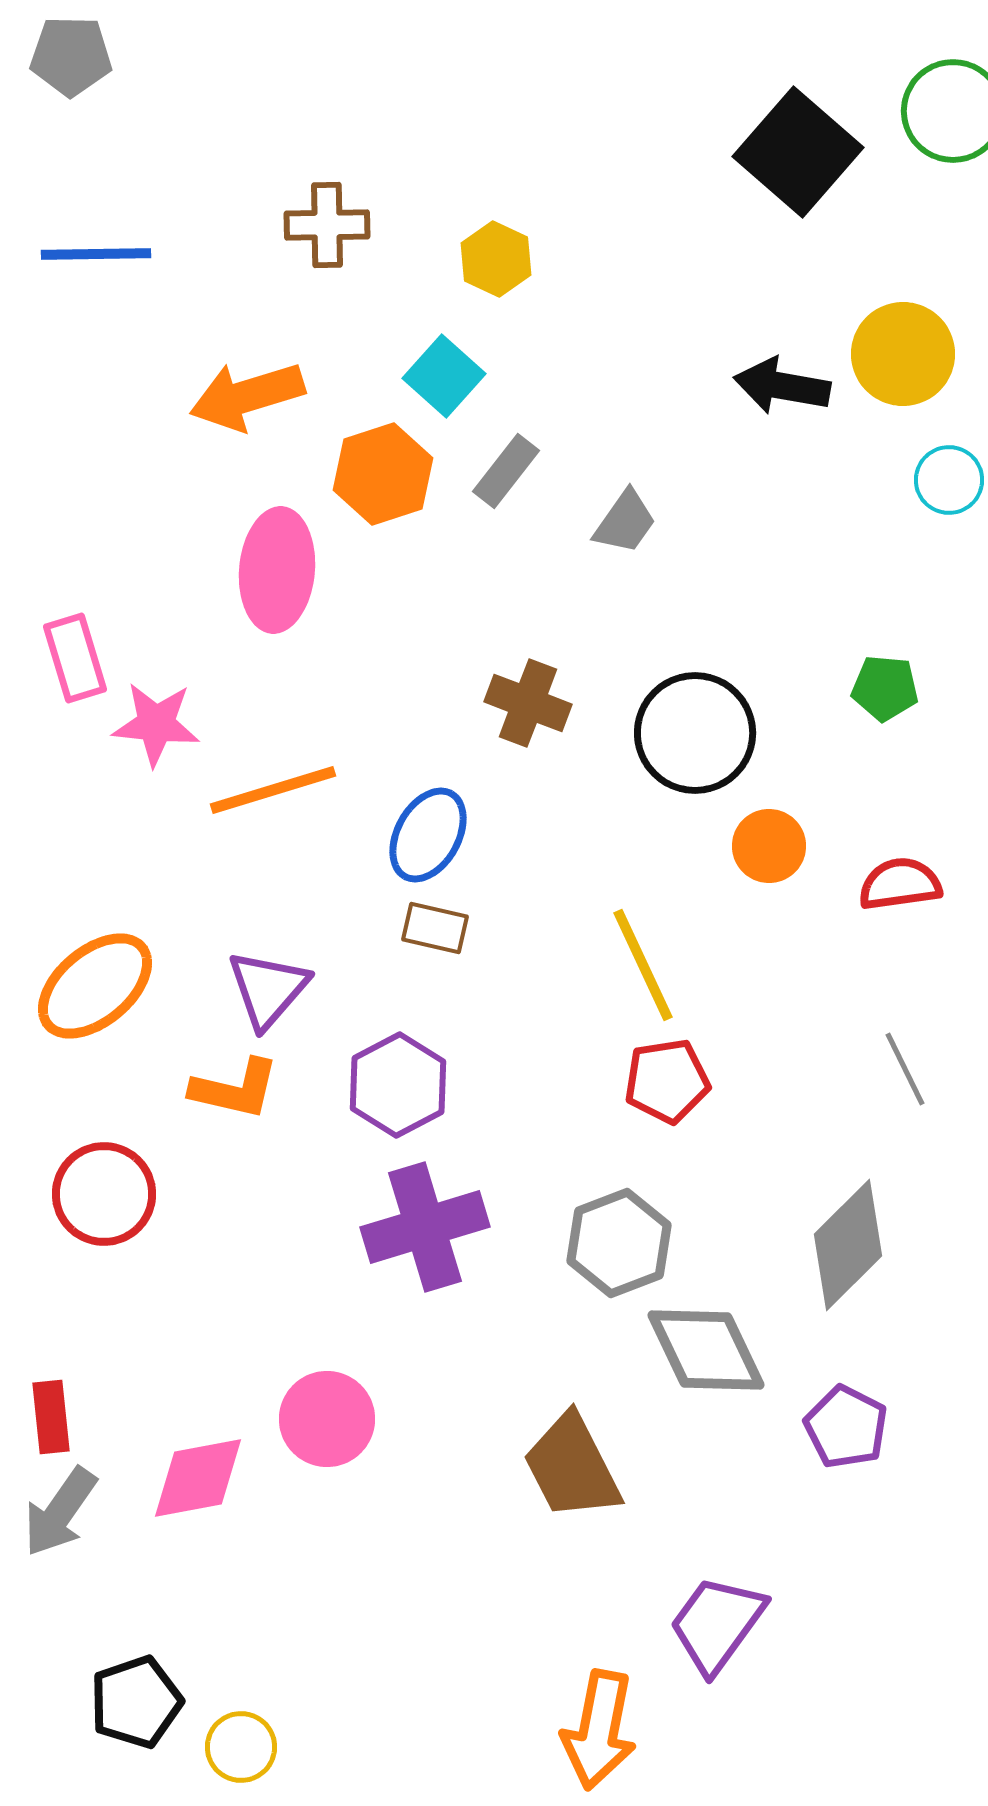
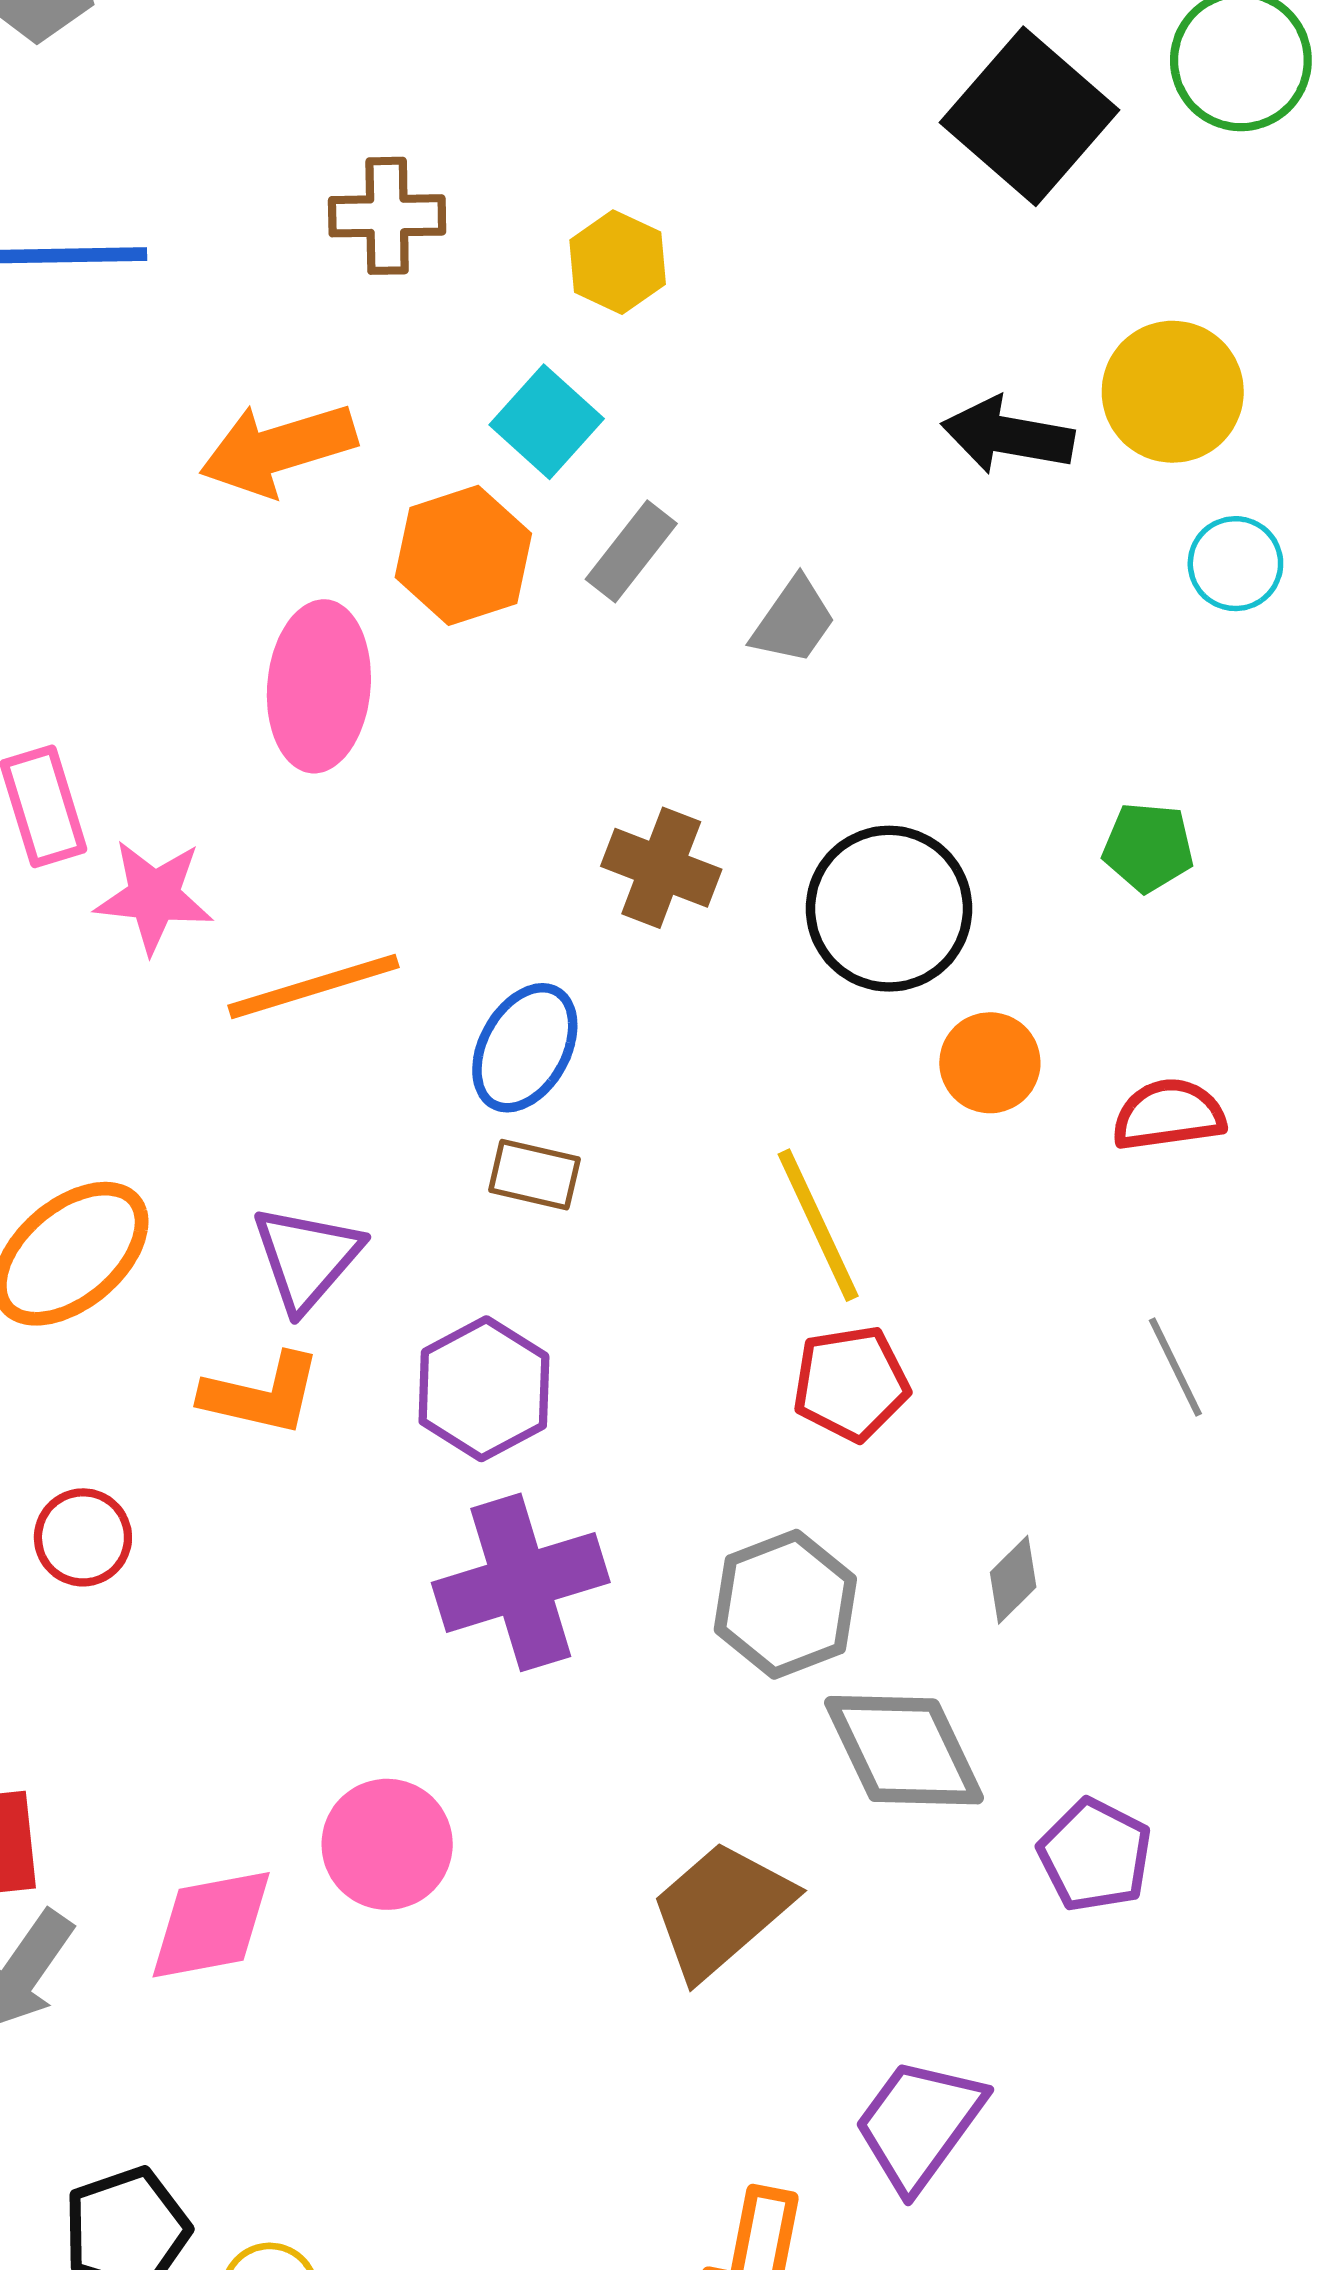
red circle: (104, 1194) -> (83, 1537), size x0.7
gray diamond: (848, 1245) -> (1013, 1580), moved, size x0.5
brown trapezoid: (572, 1467) -> (721, 1910), turned 76

